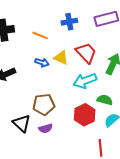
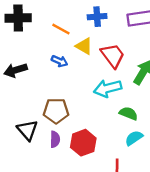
yellow triangle: (61, 58) -> (84, 46), moved
red hexagon: (85, 115) -> (83, 143), moved
purple semicircle: (46, 128) -> (55, 139), turned -80

